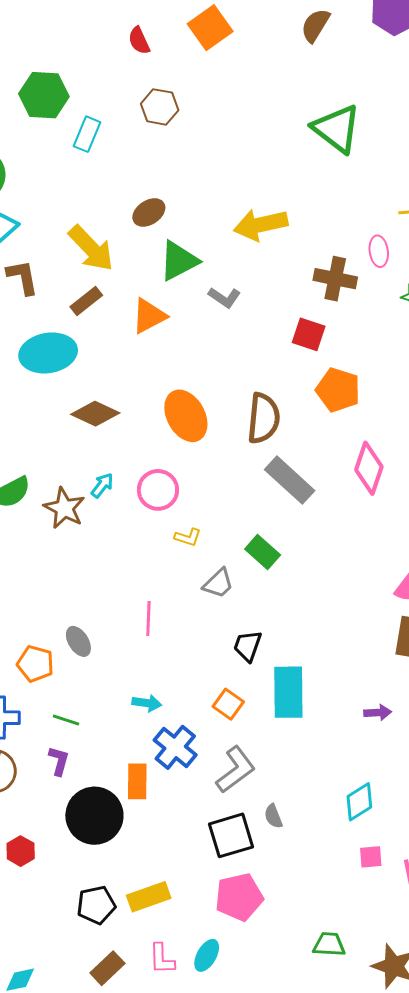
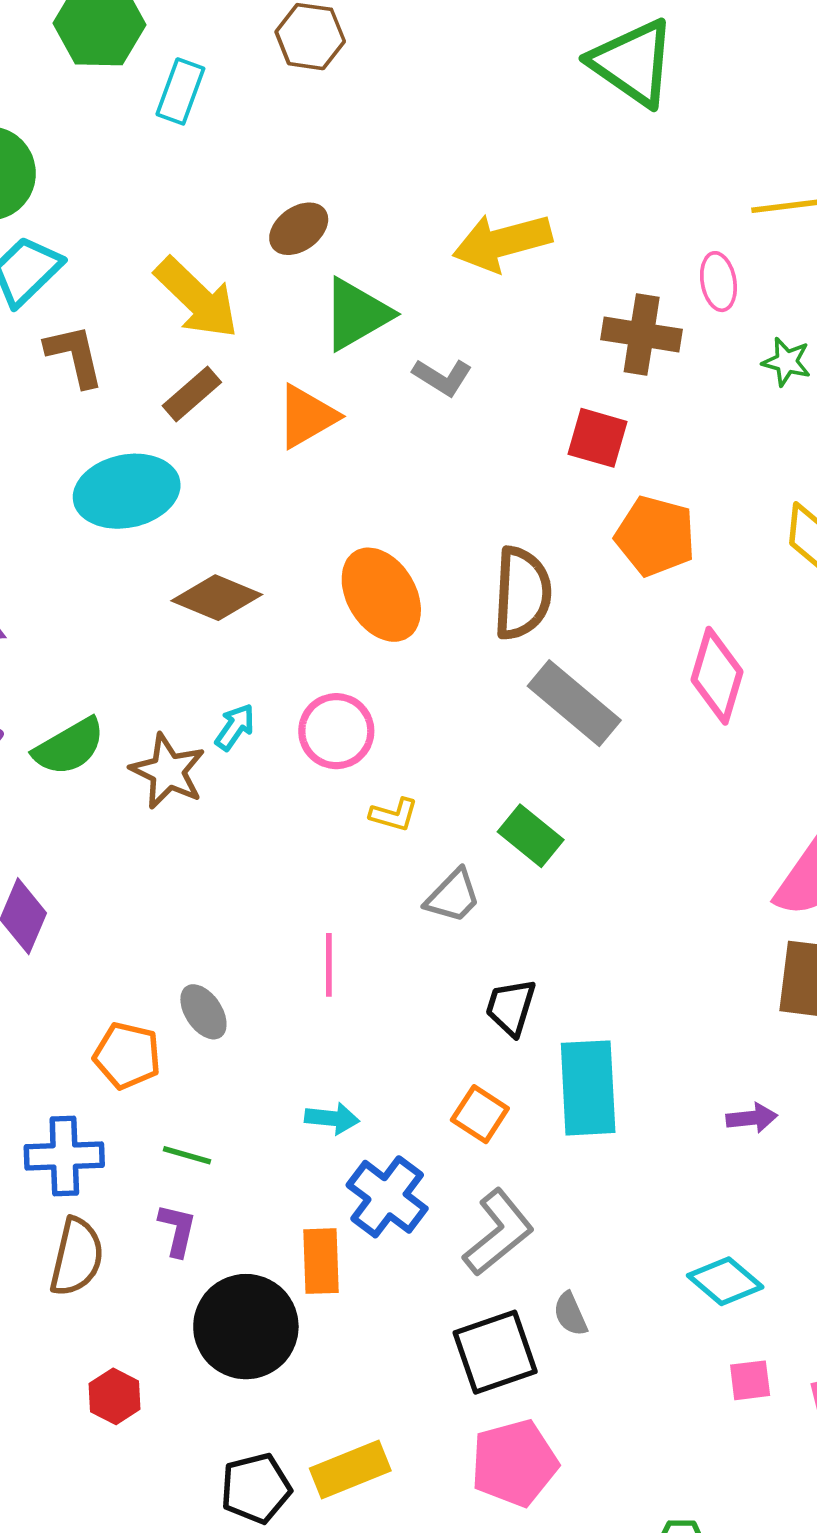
cyan diamond: (359, 802) -> (725, 1281), turned 75

